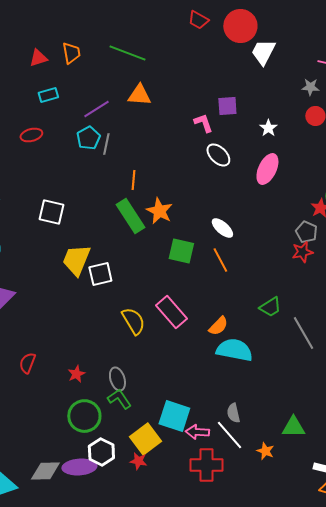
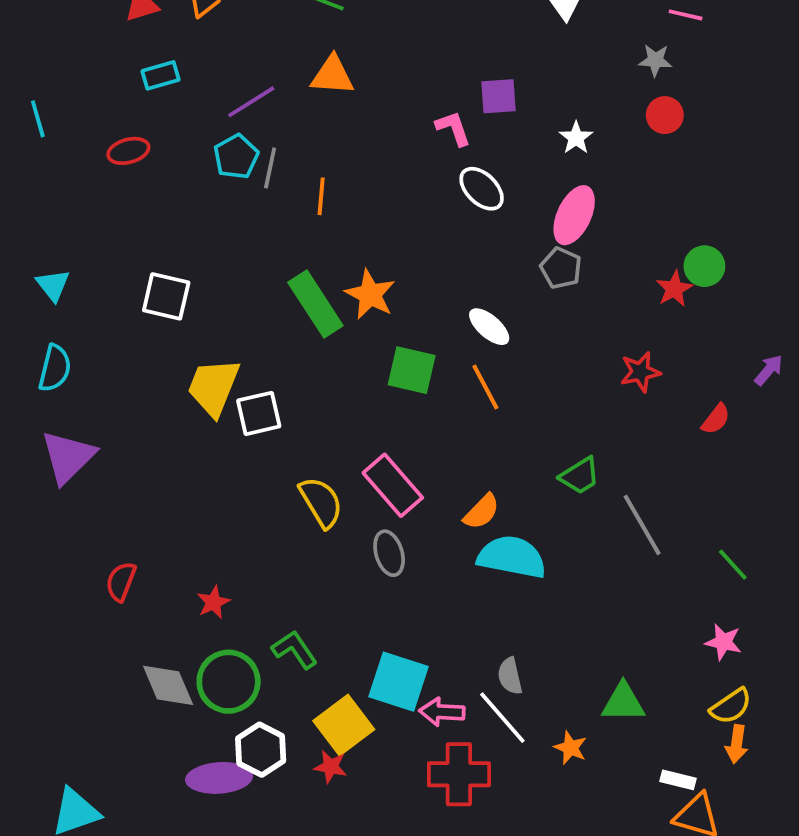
orange line: (133, 180) -> (321, 196), moved
gray pentagon: (306, 232) -> (561, 268), moved
gray ellipse: (117, 379) -> (389, 553), moved
gray diamond: (45, 471) -> (168, 685), moved, turned 68

